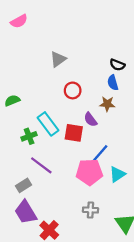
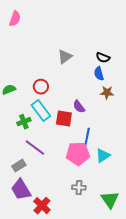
pink semicircle: (19, 21) -> (15, 19), turned -42
gray triangle: (58, 59) -> (65, 57), moved
red circle: (73, 90) -> (41, 87), moved
brown star: (107, 104) -> (107, 93), moved
blue line: (99, 154) -> (87, 138), turned -30

